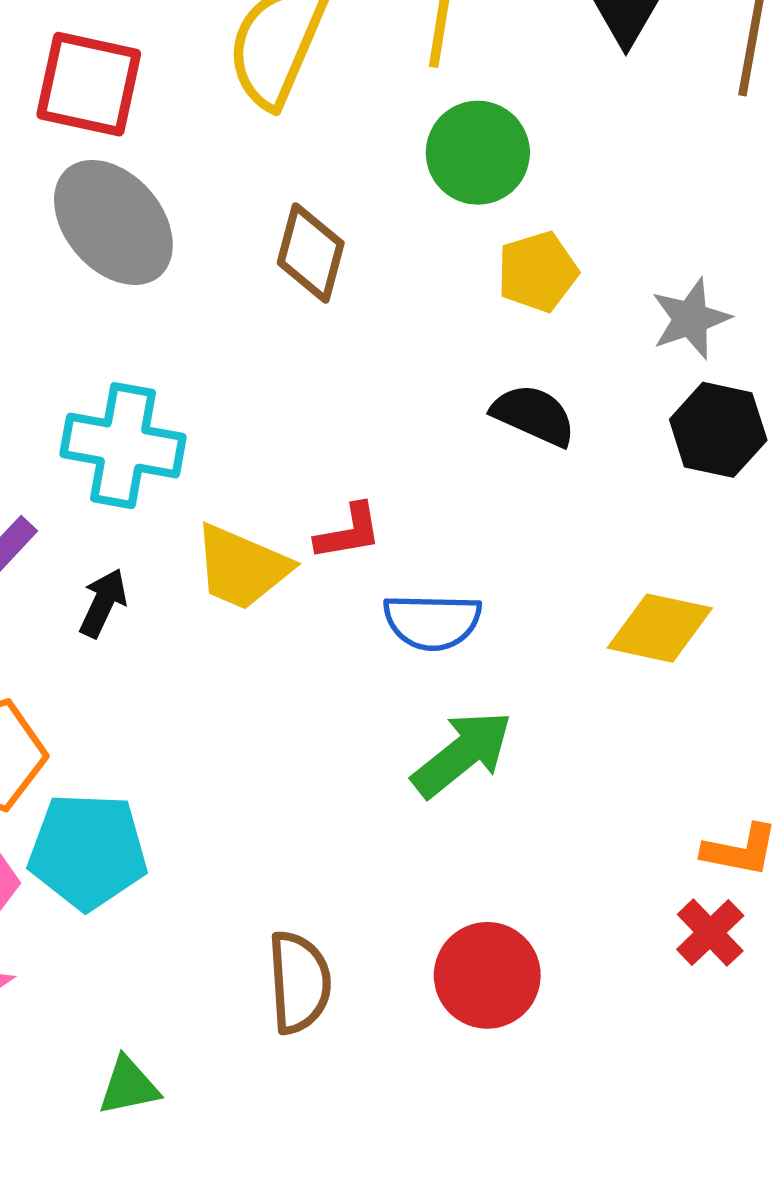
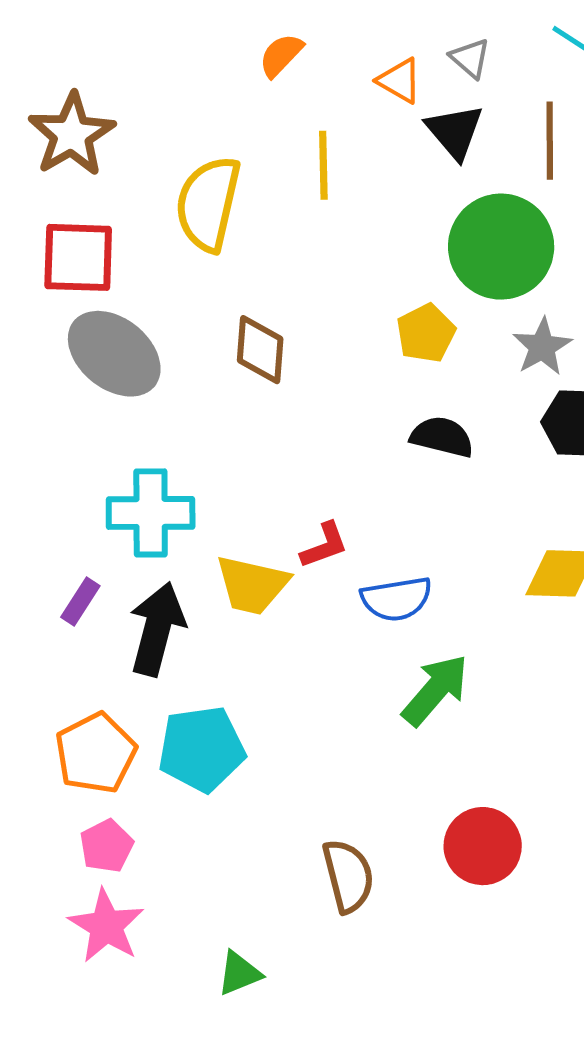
green circle: (478, 153) -> (501, 247), moved, size x1.4
black arrow: (103, 603) -> (157, 629), size x1.8
cyan pentagon: (88, 851) -> (202, 749), moved

